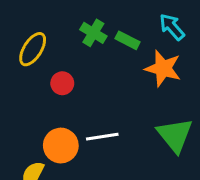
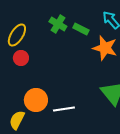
red circle: (62, 83) -> (21, 58), moved
white line: (102, 137) -> (64, 109), moved

